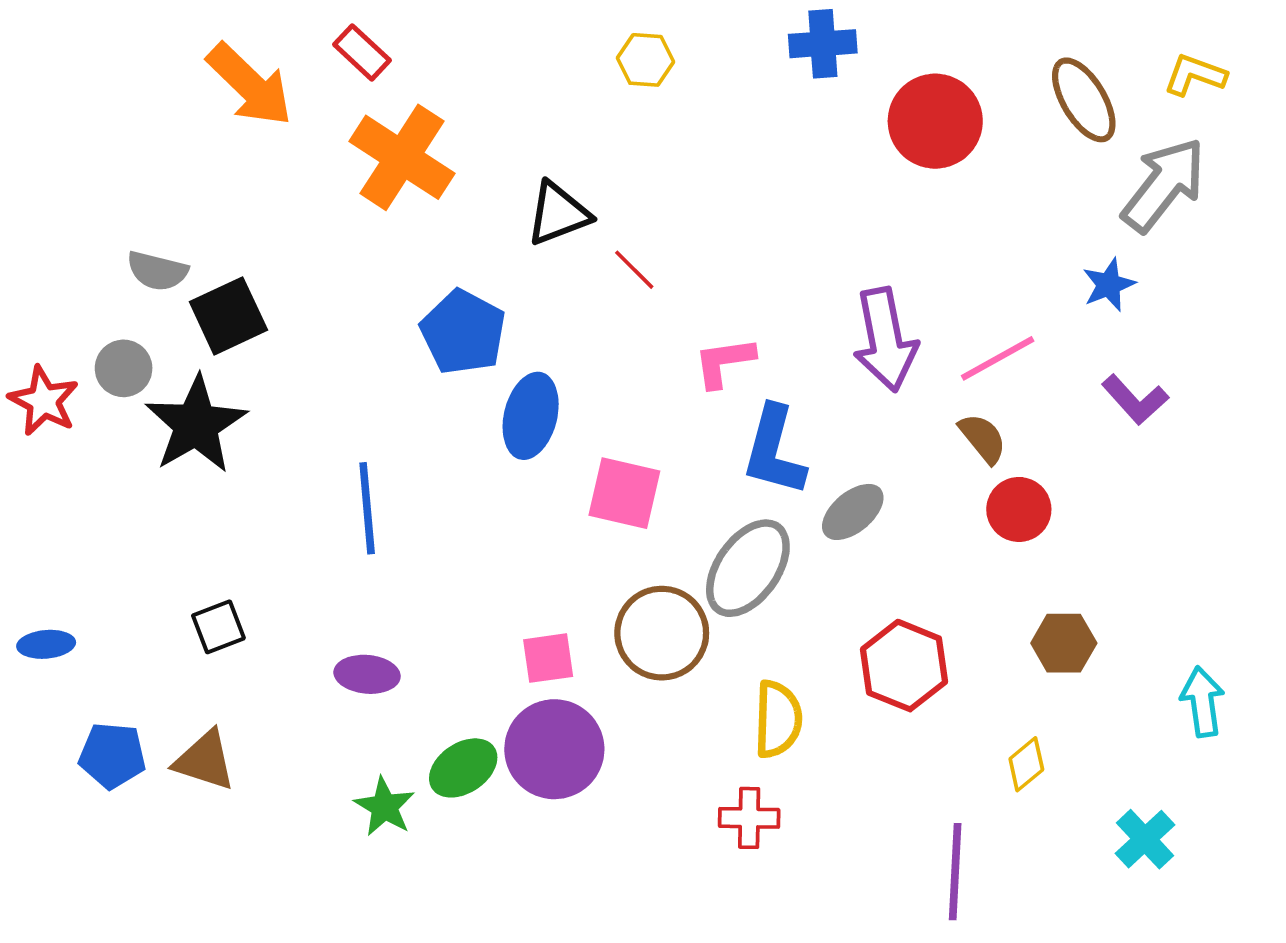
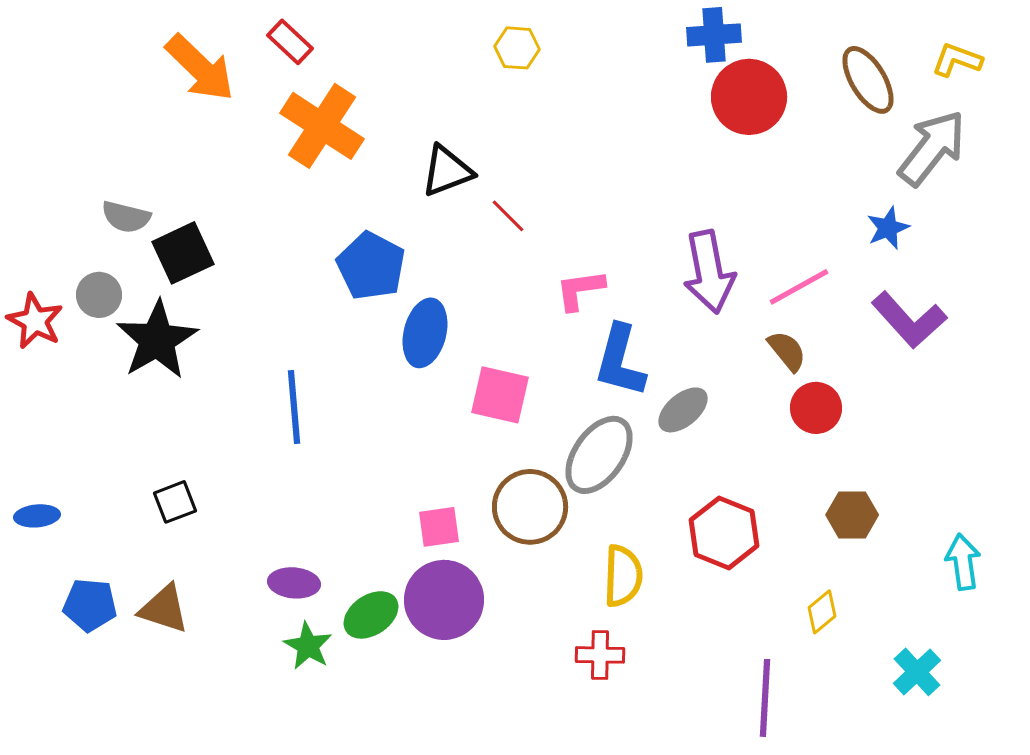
blue cross: (823, 44) -> (714, 35), moved
purple L-shape: (1135, 400) -> (909, 320), size x1.4
purple ellipse: (367, 674) -> (294, 583), moved

